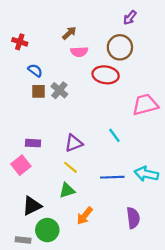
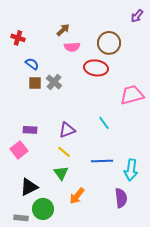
purple arrow: (130, 18) -> (137, 16), moved
cyan arrow: (146, 174) -> (131, 170), moved, turned -95
green triangle: (67, 190) -> (61, 173), turned -49

